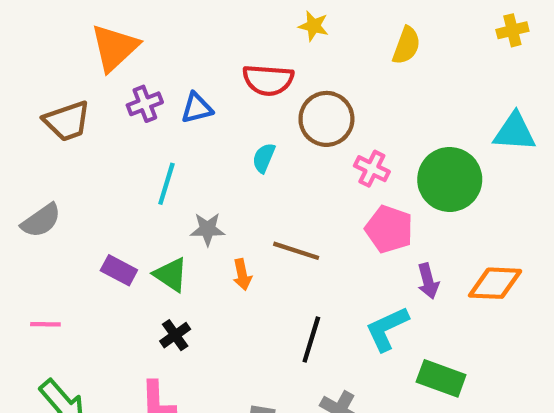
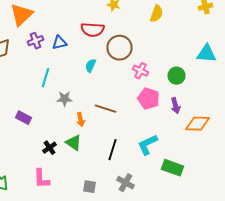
green circle: (450, 179) -> (176, 76), size x0.6
green triangle: (171, 275) -> (74, 143), moved
purple arrow: (428, 281) -> (176, 106), moved

